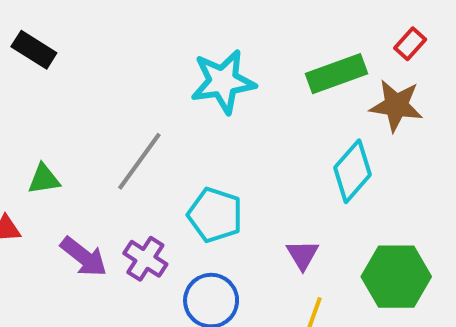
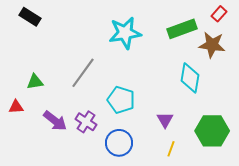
cyan diamond: (352, 171) -> (190, 78), turned -32

